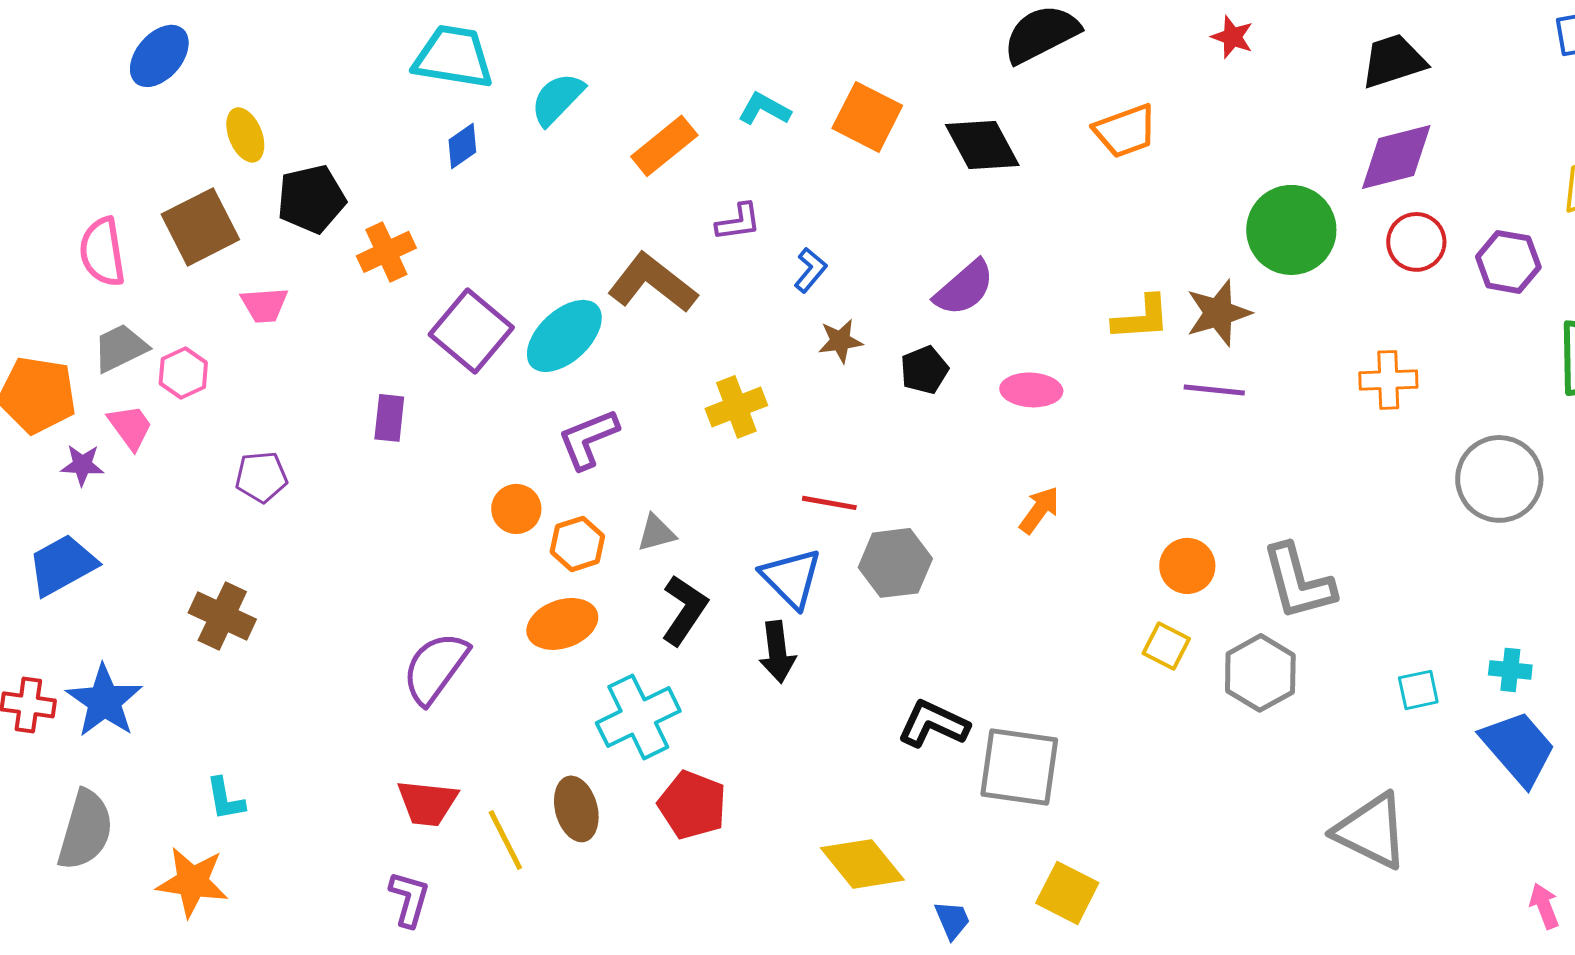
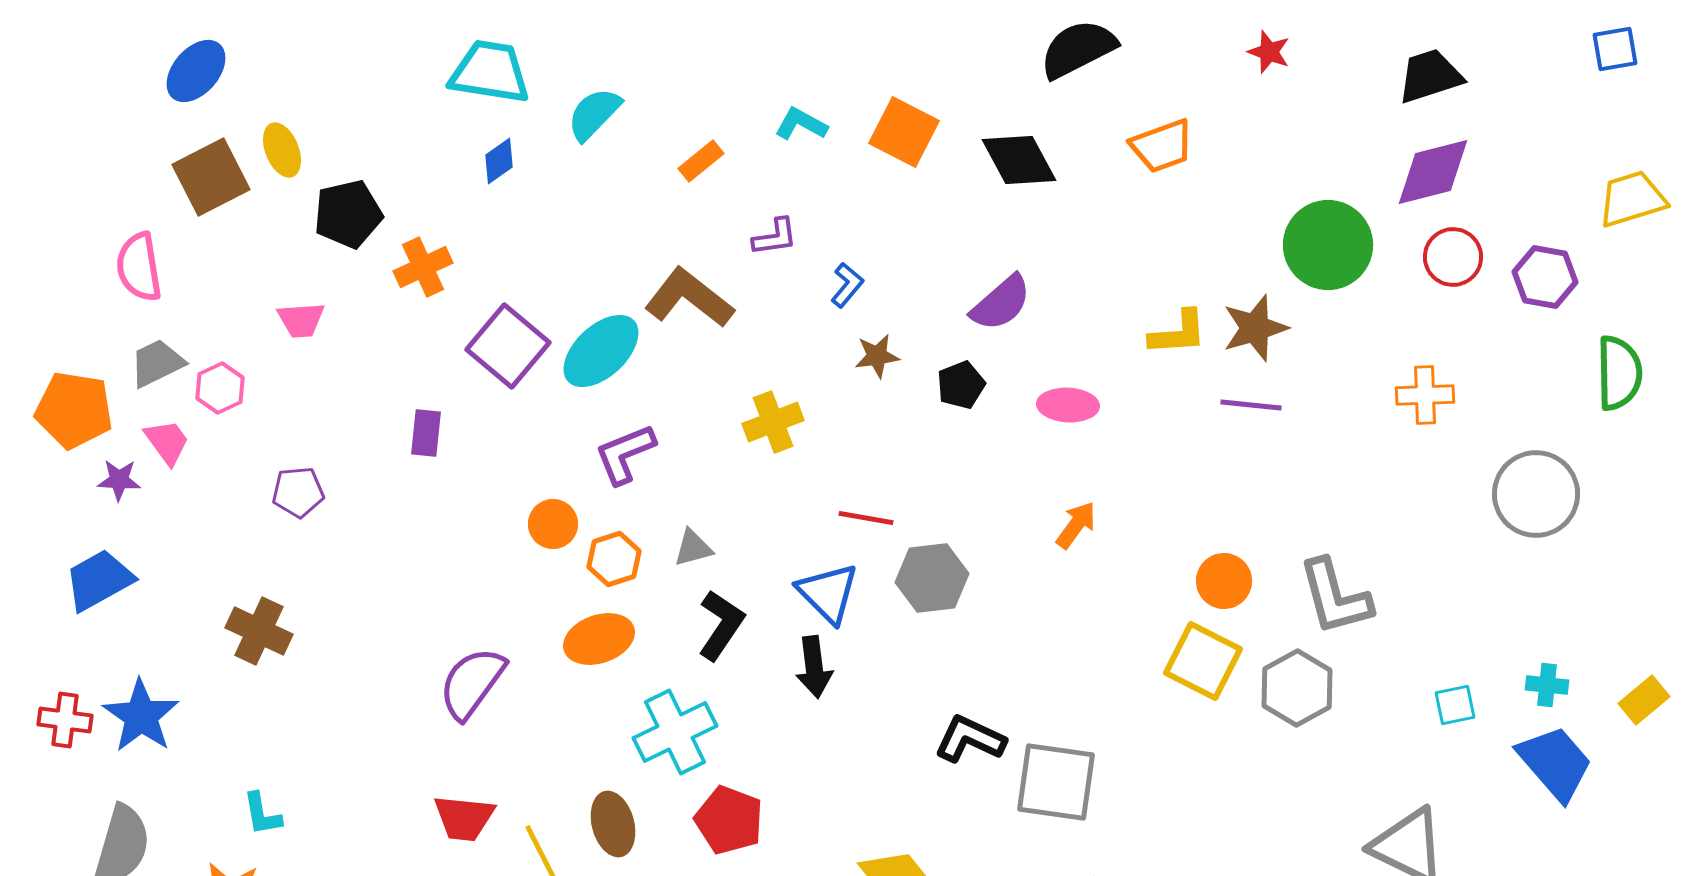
orange rectangle: (664, 146) -> (701, 161), size x0.7
brown square: (200, 227) -> (211, 177), moved
yellow square: (1166, 646) -> (1203, 661), size x1.6

